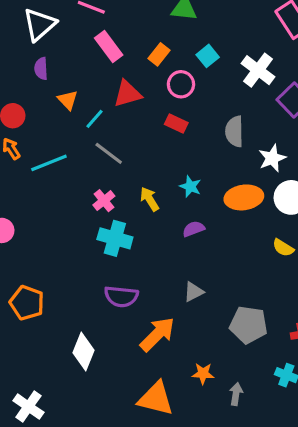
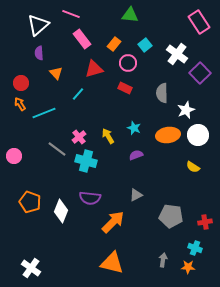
cyan line: (94, 119) -> (78, 94), moved
gray line: (109, 153) -> (57, 149), moved
white diamond: (83, 352) -> (61, 211), moved
orange star: (203, 374) -> (188, 267), moved

